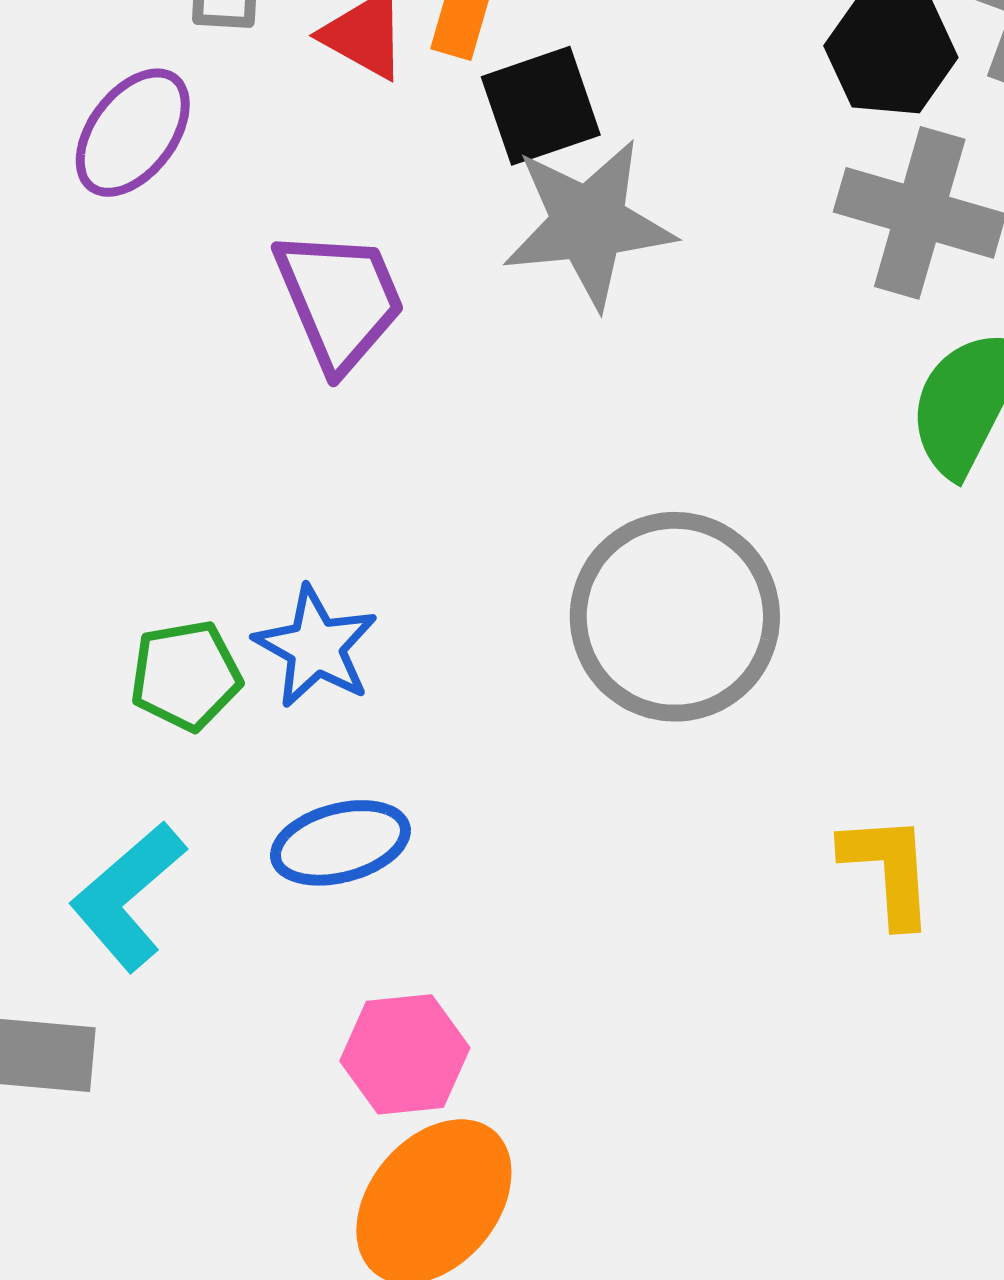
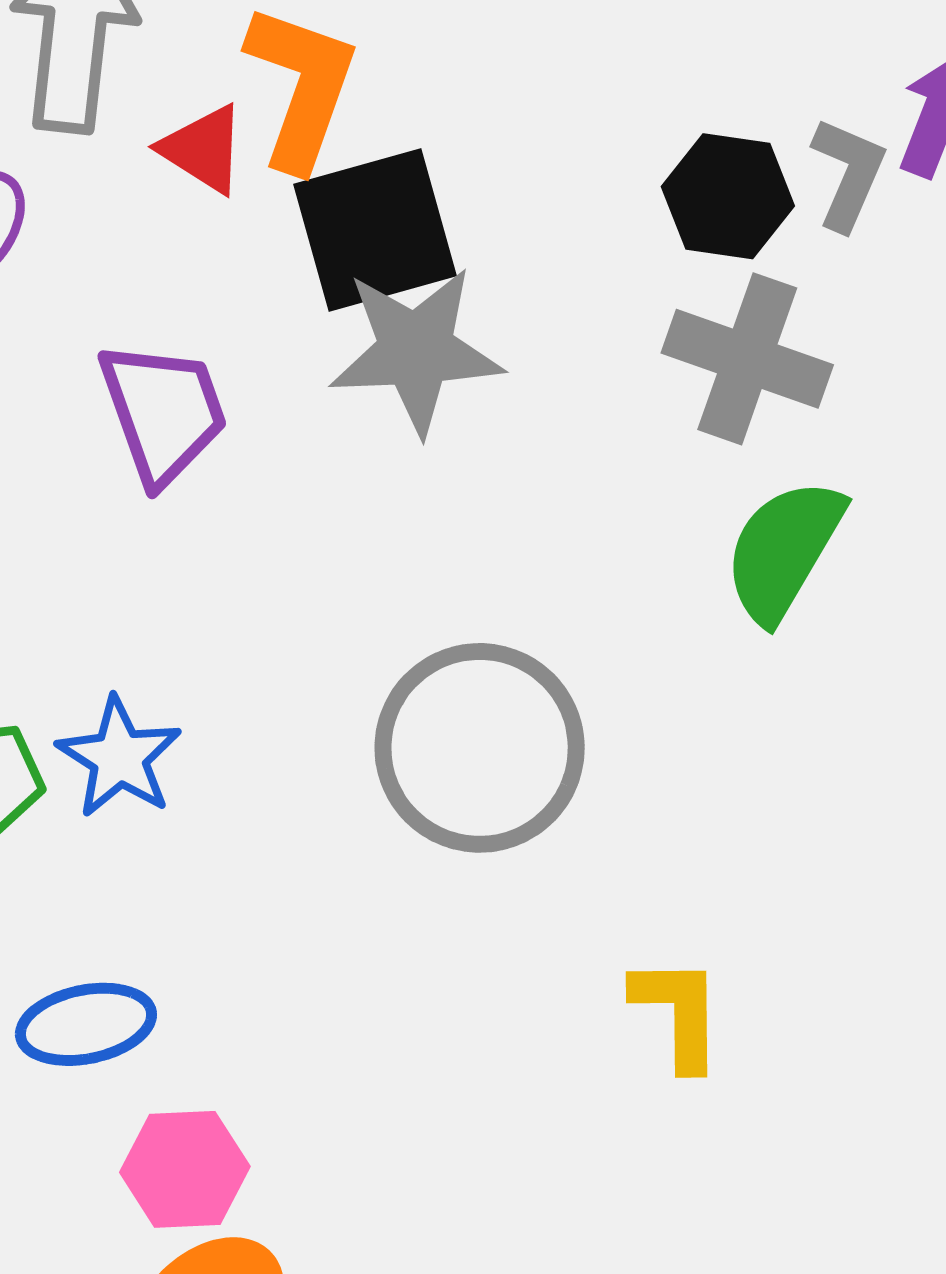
black square: (541, 106) -> (375, 230), size x1.4
blue ellipse: (340, 843) -> (86, 1024), moved

